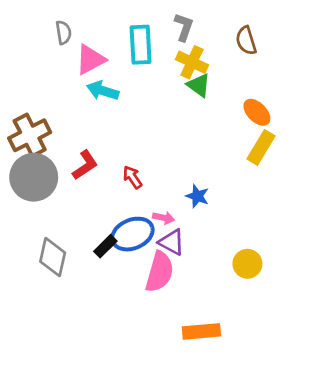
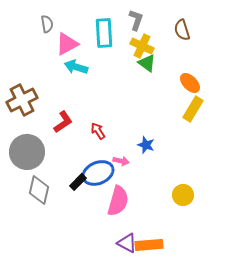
gray circle: (34, 177) -> (27, 152), moved
purple triangle: (172, 242) -> (127, 243), moved

